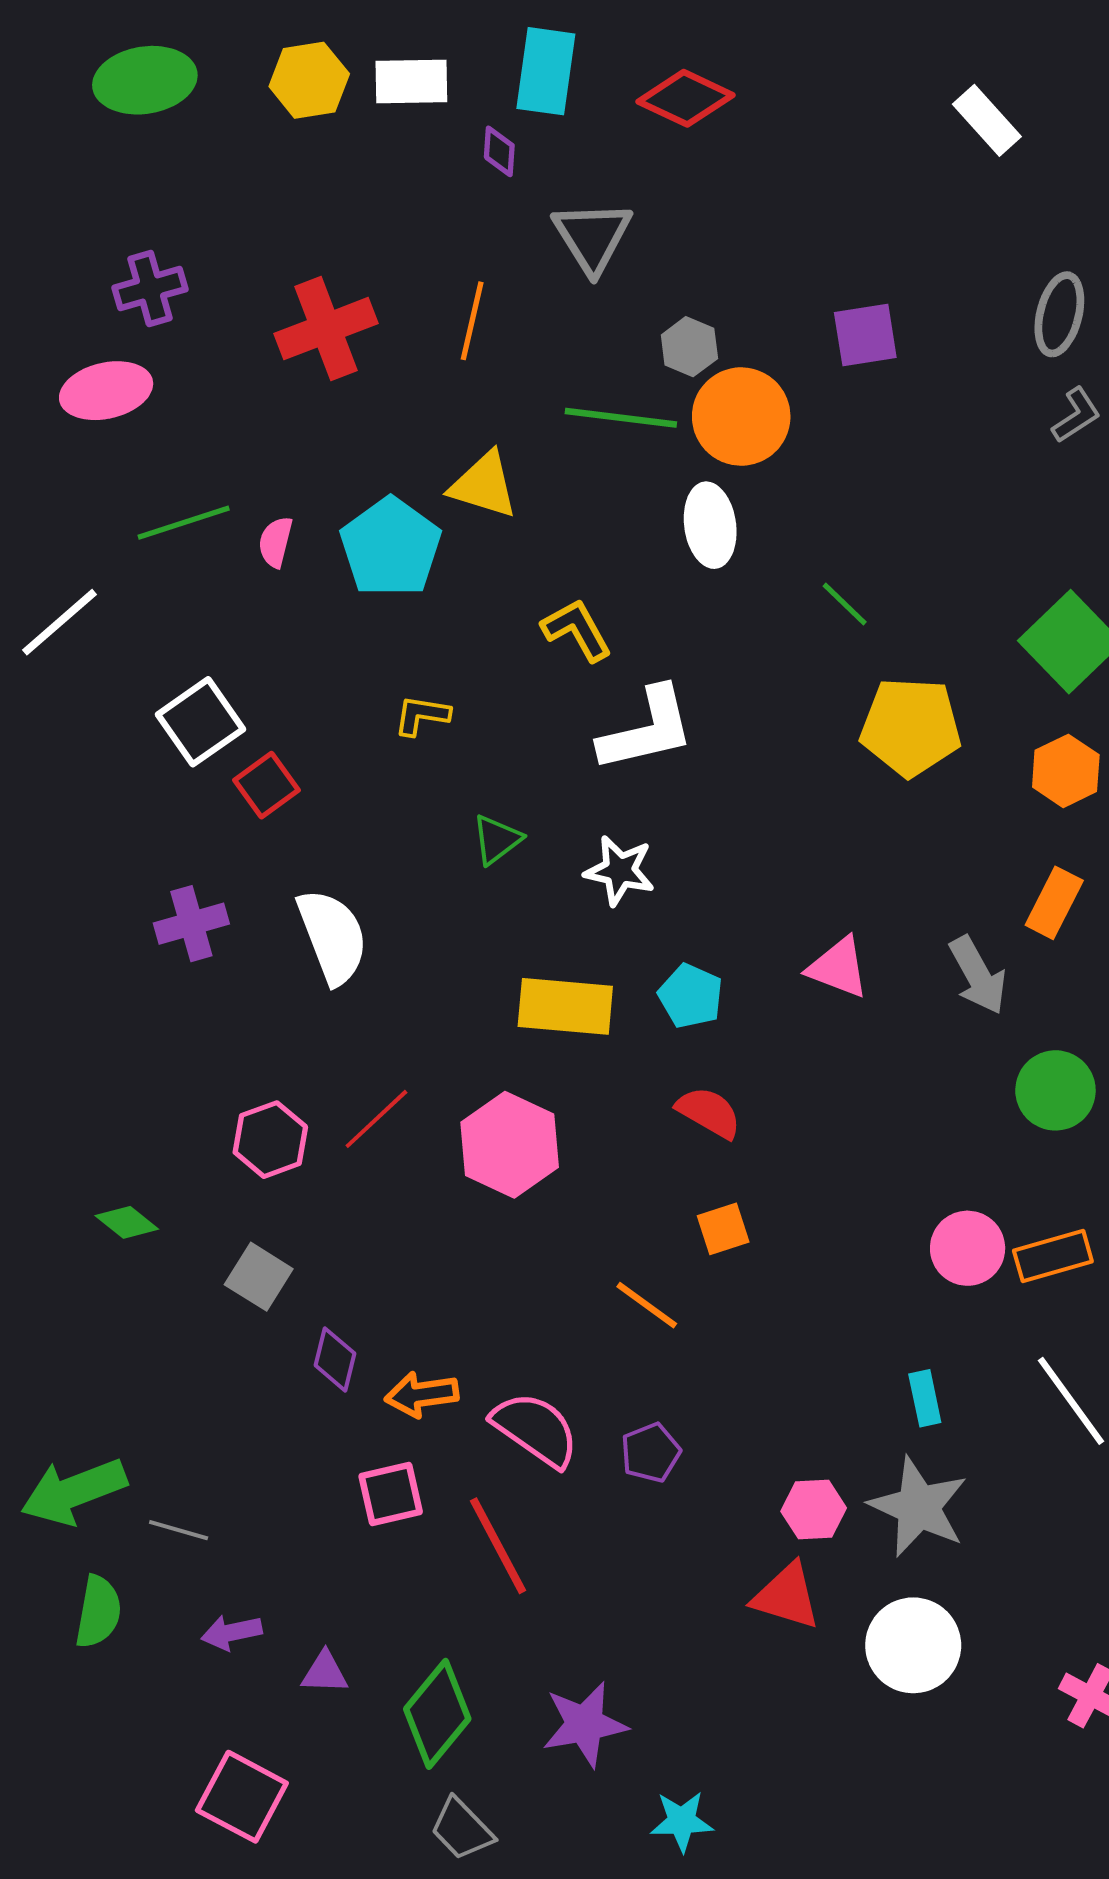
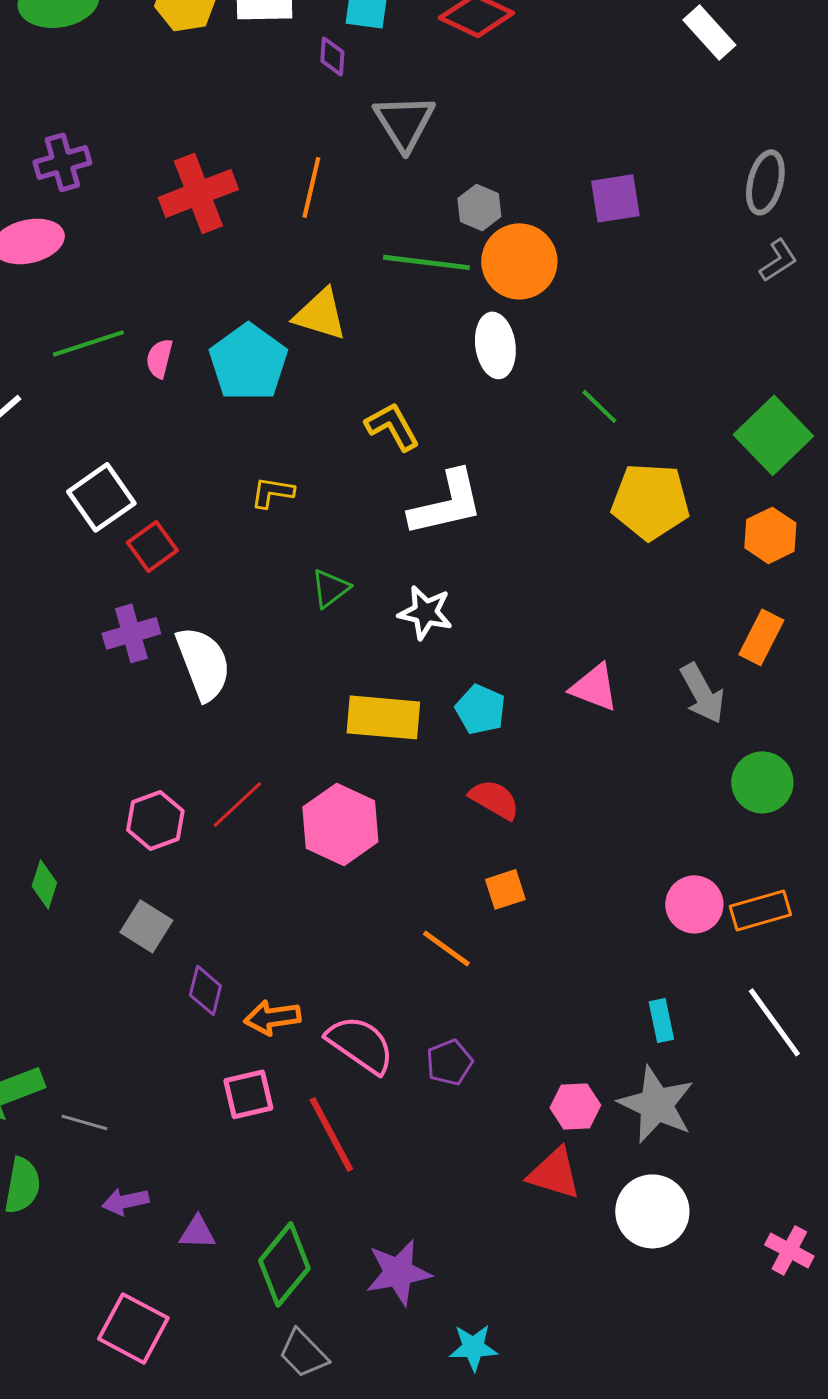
purple cross: (191, 924) -> (131, 633), moved
green diamond: (127, 1222) -> (44, 884), turned 69

